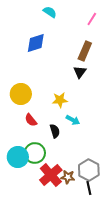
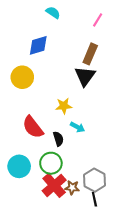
black triangle: (80, 72) -> (85, 76), size x1.5
yellow circle: (21, 94) -> (22, 77), moved
red semicircle: (31, 120) -> (33, 127), size x1.6
green circle: (35, 153) -> (51, 163), moved

